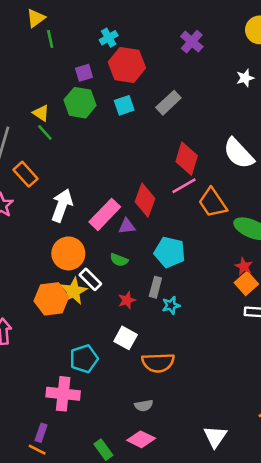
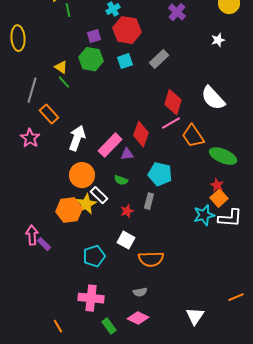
cyan star: (171, 305) -> (204, 215), moved, size x1.5
pink cross: (63, 394) -> (91, 298), moved
purple rectangle: (41, 433) -> (44, 244), moved, turned -64
orange line: (37, 450) -> (58, 326), turned 32

